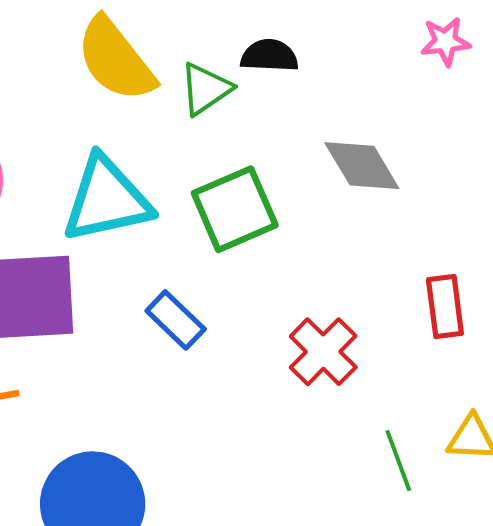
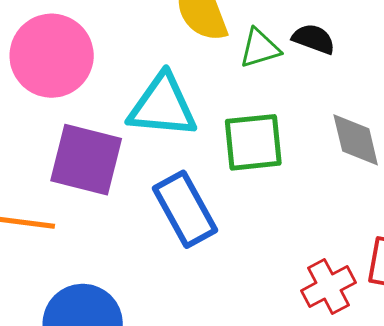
blue rectangle: (176, 320) -> (185, 209), size x1.6
red cross: (323, 352) -> (328, 287), moved

